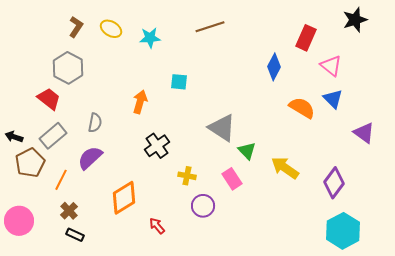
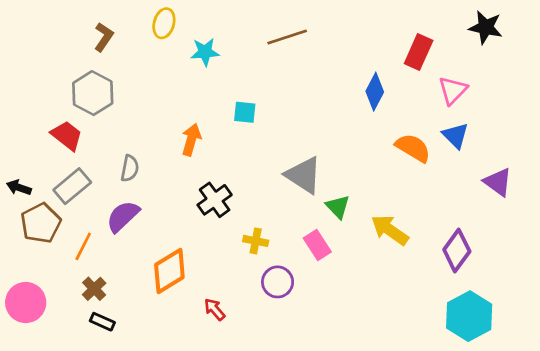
black star: (355, 20) -> (486, 27), turned 30
yellow ellipse: (111, 29) -> (164, 23), moved, turned 75
pink triangle: (331, 66) -> (453, 90), turned 35

